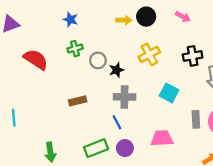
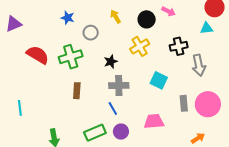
black circle: (146, 17) -> (147, 19), moved
yellow arrow: (124, 20) -> (116, 17), turned -120
green cross: (75, 49) -> (71, 57), moved, size x1.6
gray circle: (98, 60) -> (91, 33), moved
brown rectangle: (78, 101) -> (77, 91), turned -70

